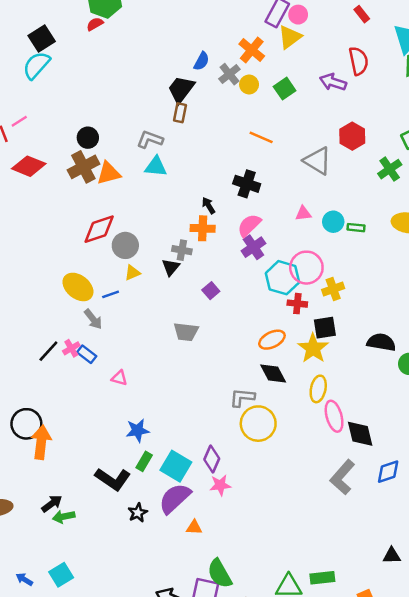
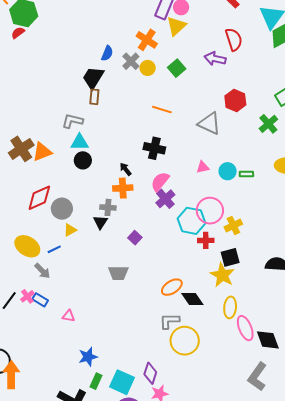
black circle: (88, 138) -> (83, 160), moved
orange ellipse: (272, 340) -> (172, 287), moved

